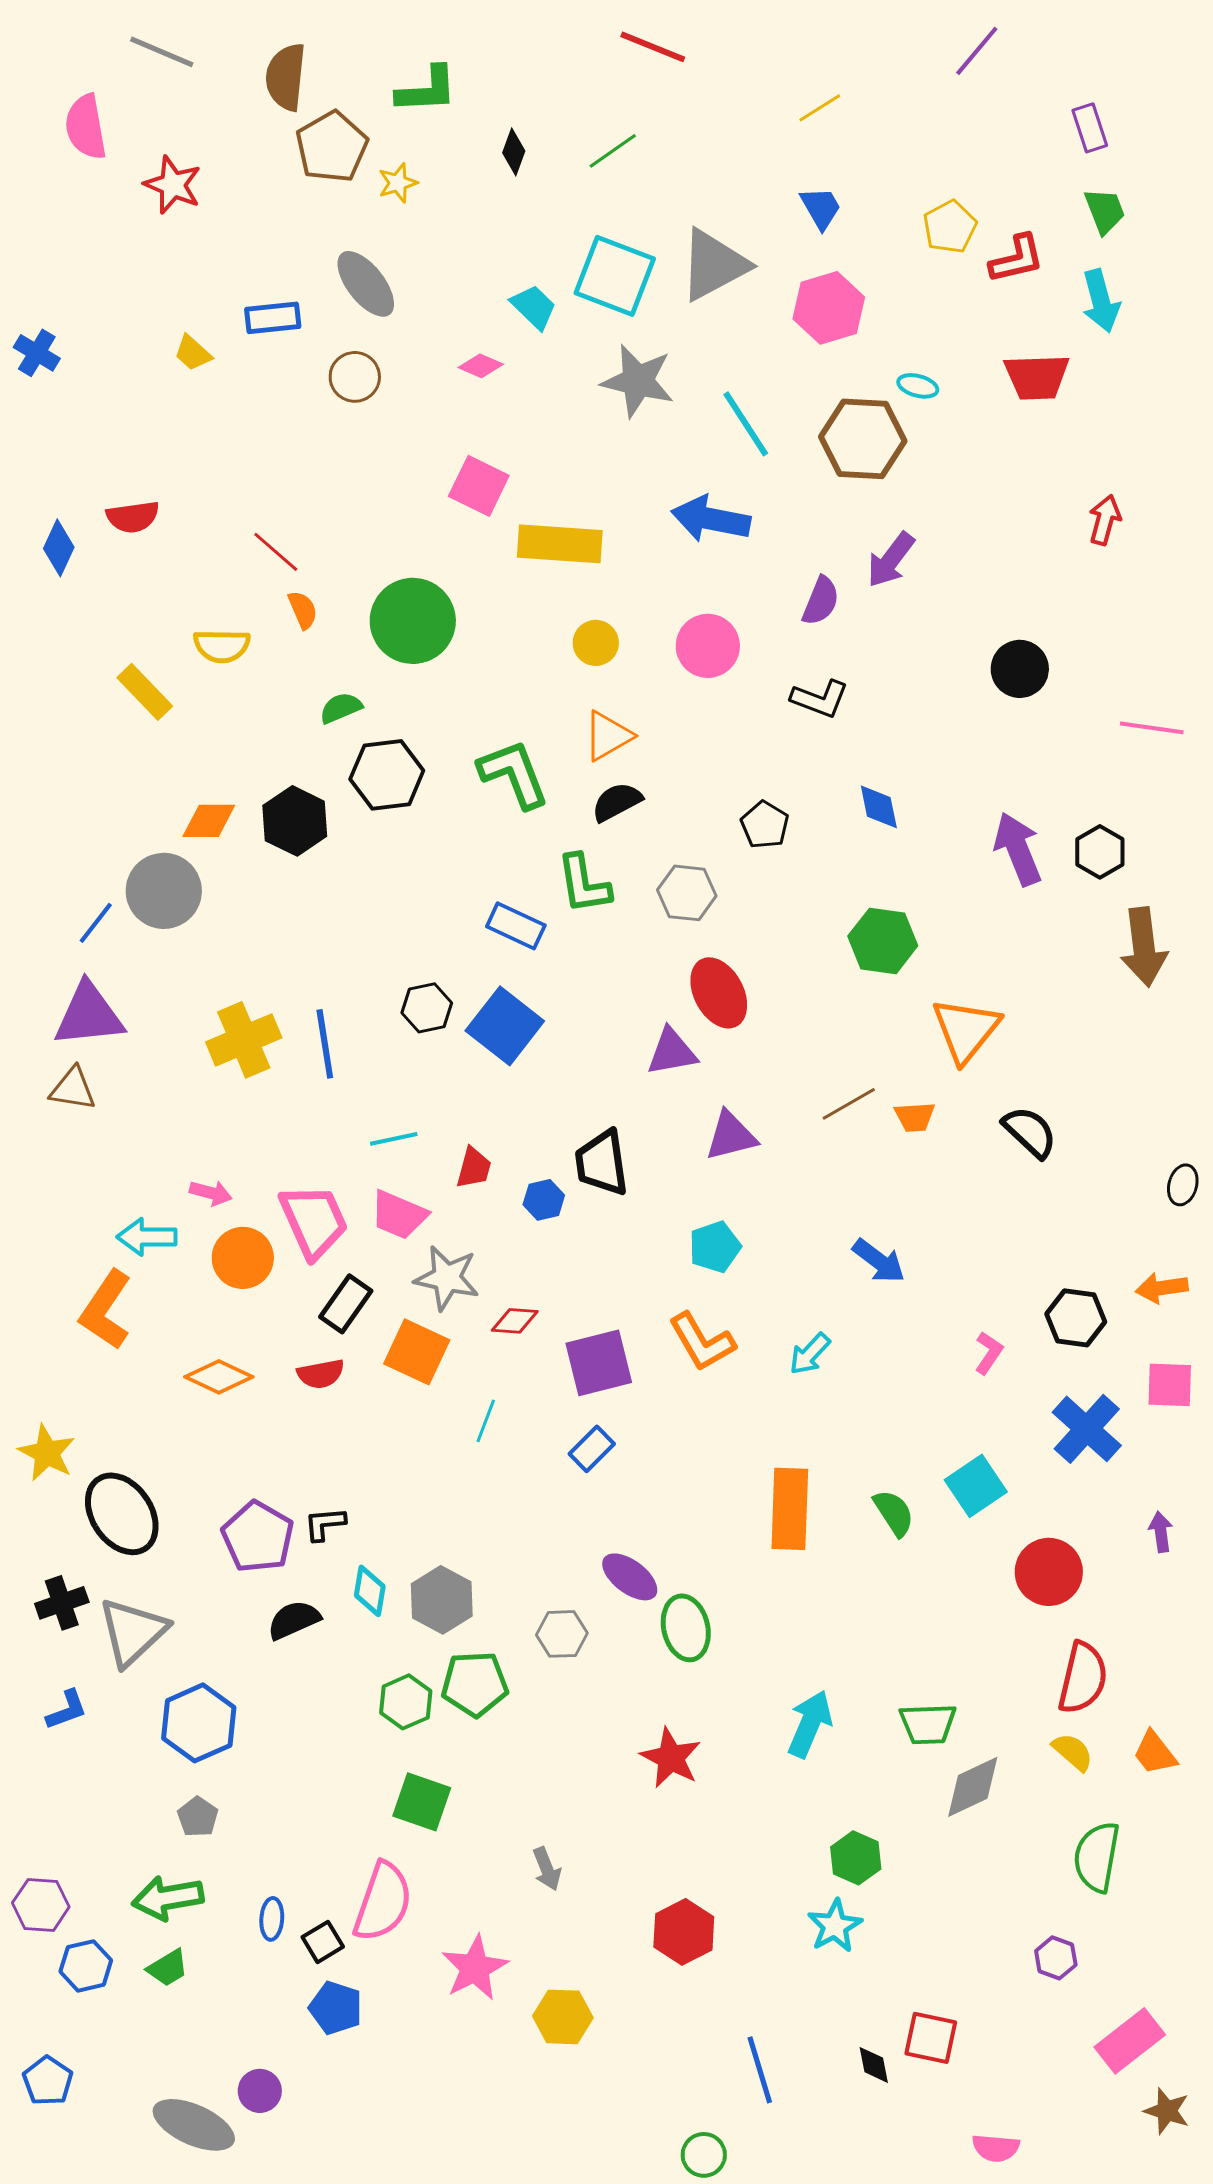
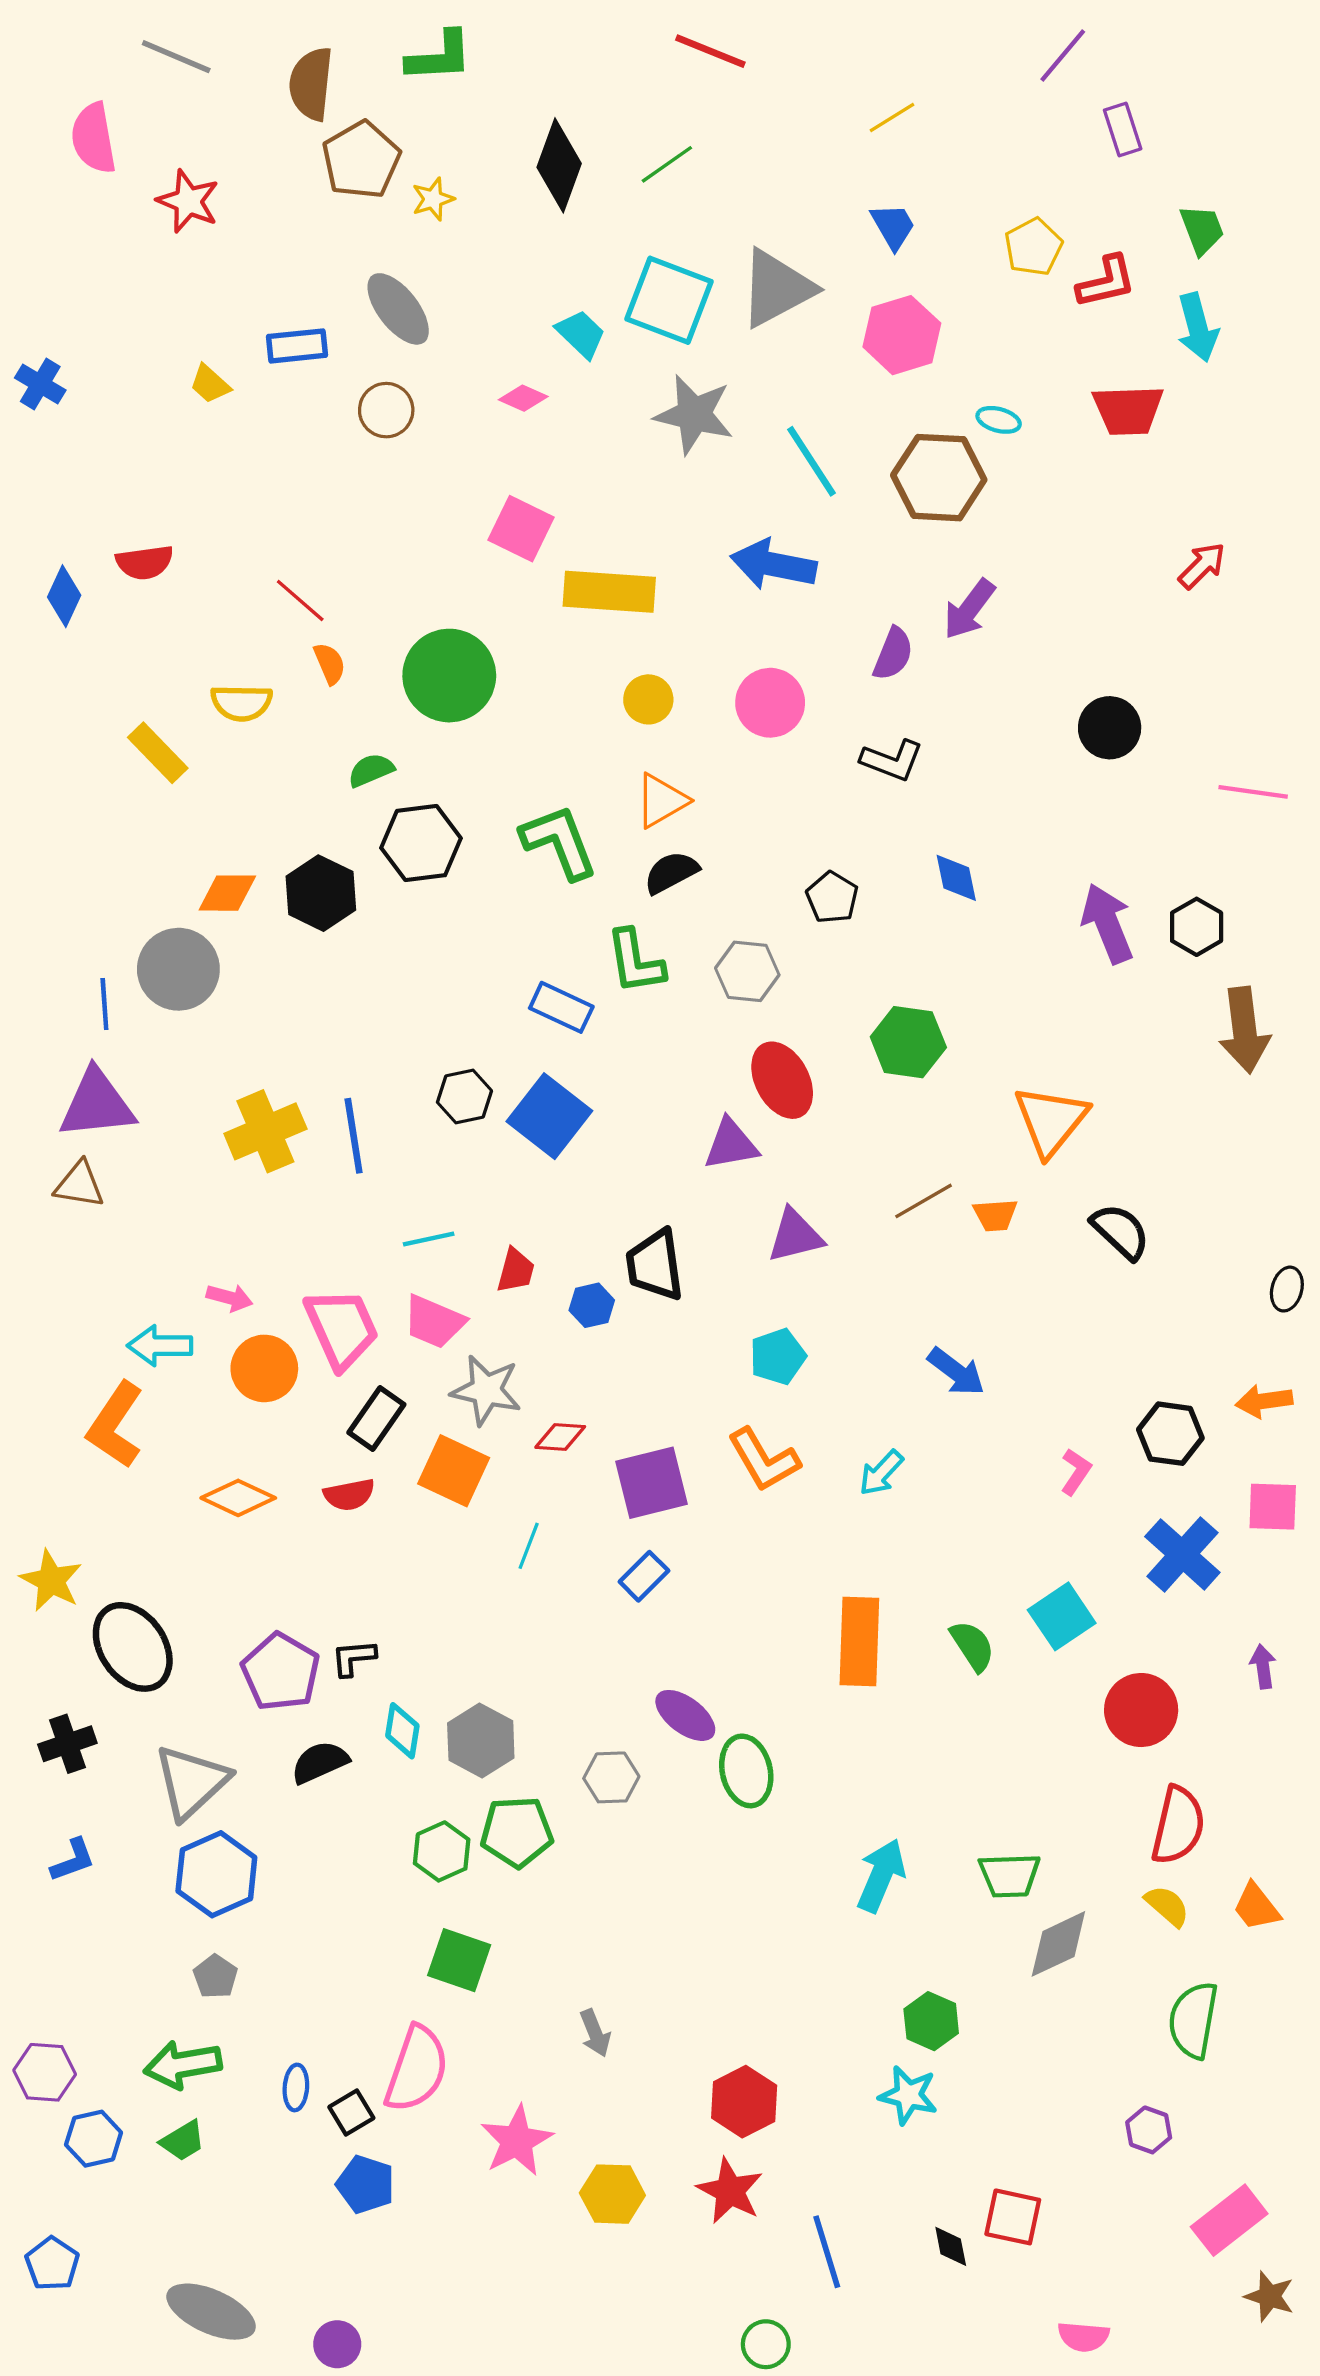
green L-shape: (427, 90) -> (439, 57), moved
purple rectangle: (1090, 128) -> (1123, 129), moved
black diamond: (514, 152) -> (559, 165), size x1.8
red arrow: (1105, 520) -> (1202, 566), turned 30
blue line: (96, 923) -> (104, 1004), turned -42
green hexagon: (883, 941) -> (908, 1042), moved
gray triangle: (133, 1632) -> (191, 1782), moved
red star: (671, 1758) -> (730, 2191), moved
cyan star: (835, 1926) -> (908, 2095), turned -30
purple circle: (260, 2091) -> (337, 2344), moved

